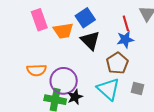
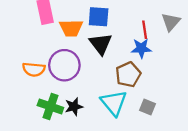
blue square: (85, 18) -> (99, 17), turned 30
purple circle: (64, 81) -> (64, 65), moved

